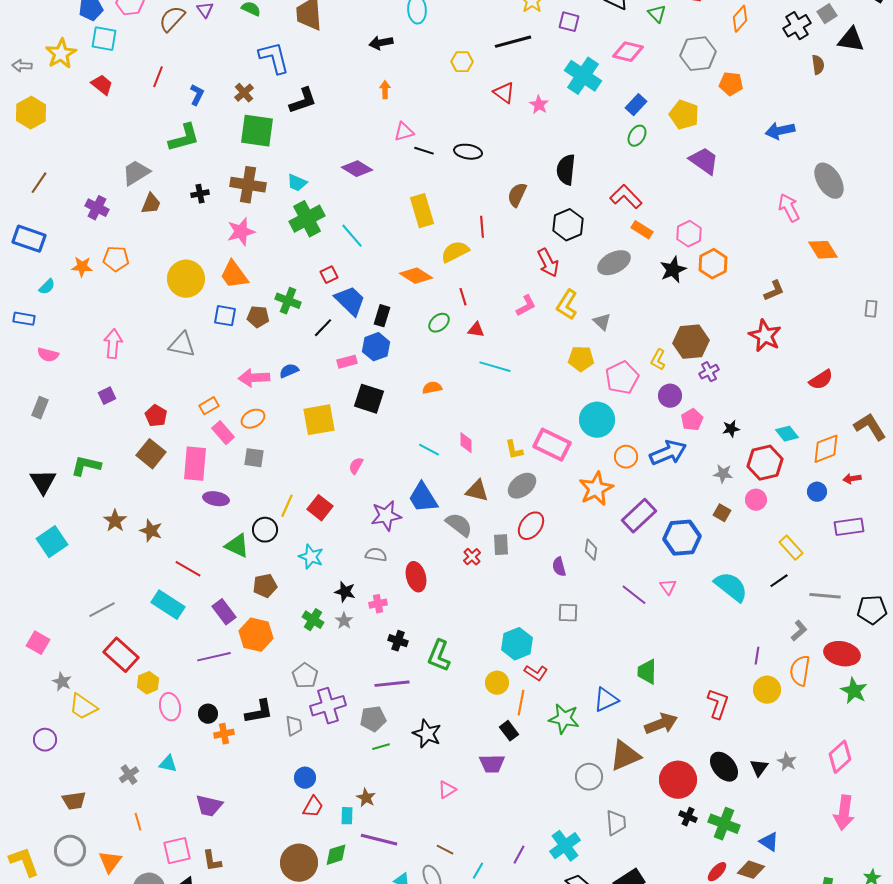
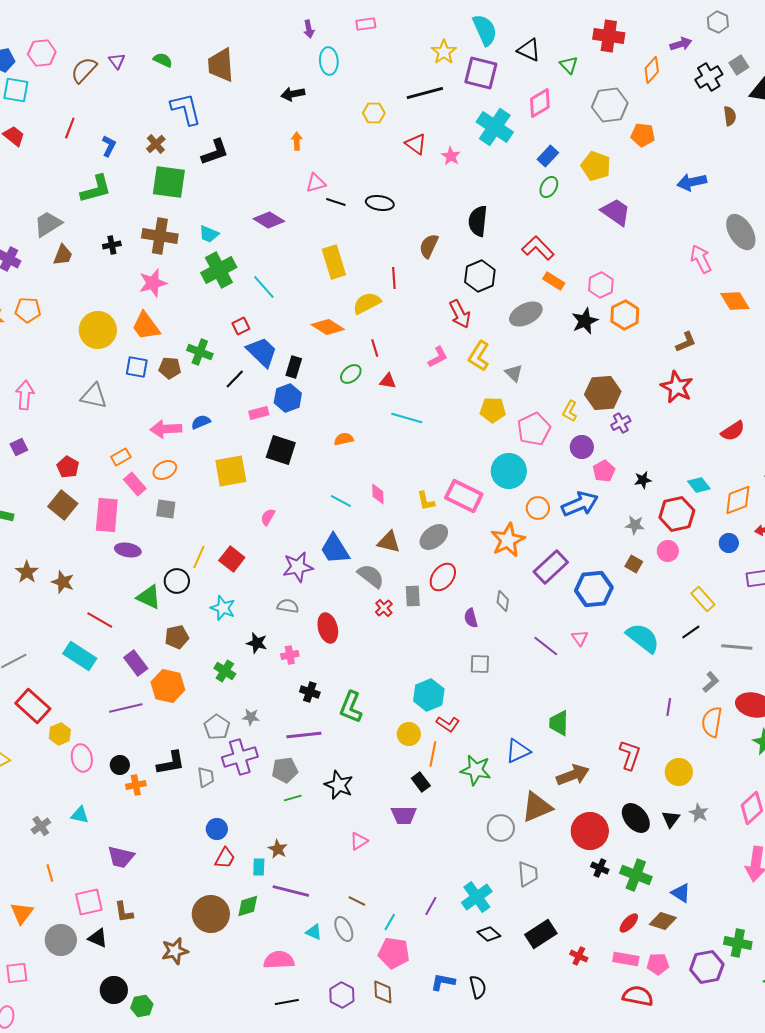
purple square: (569, 22) -> (481, 73), size x1.6
pink diamond: (628, 52) -> (540, 103), turned -44
gray star: (344, 621) -> (251, 717), moved, turned -30
yellow circle: (767, 690) -> (679, 772), moved

